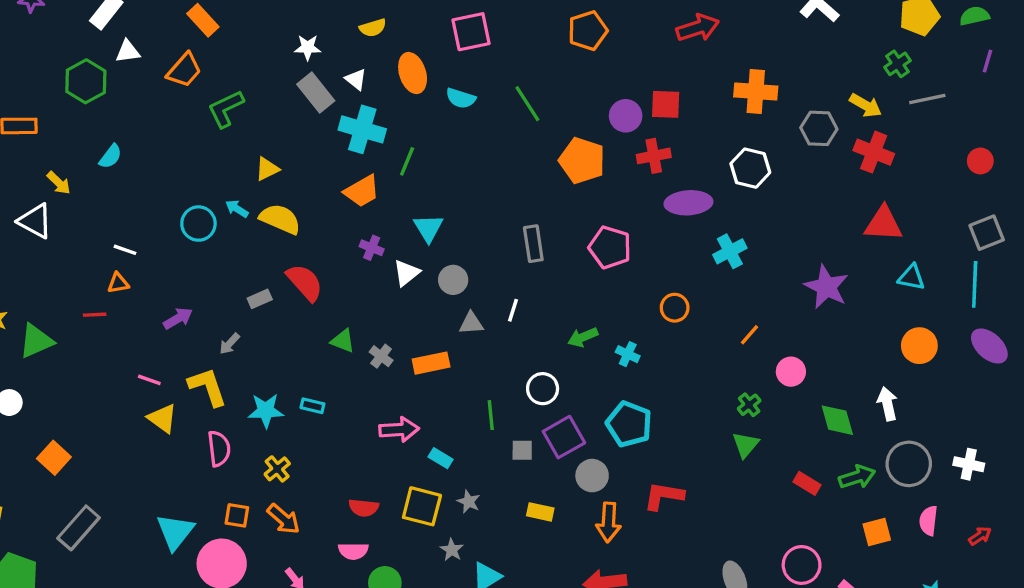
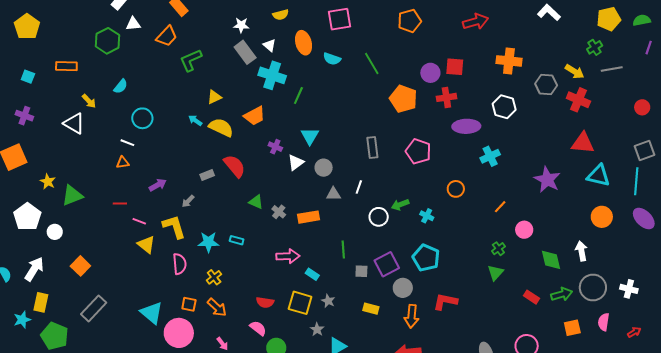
orange trapezoid: (362, 191) -> (255, 116), moved
cyan circle: (198, 224) -> (142, 118), moved
cyan triangle: (911, 277) -> (598, 176), size x1.4
red line: (95, 315) -> (120, 203), moved
white circle: (543, 389) -> (379, 217), moved
cyan triangle: (175, 532) -> (152, 313), turned -30
pink semicircle: (353, 551) -> (258, 328), turned -144

